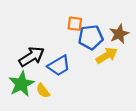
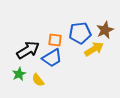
orange square: (75, 24) -> (55, 40), moved
green star: (21, 84) -> (19, 74), size x0.6

